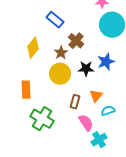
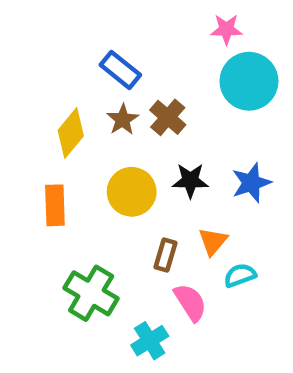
brown star: (61, 53) -> (123, 120), moved
blue star: (106, 62) -> (251, 183), moved
orange rectangle: (26, 90) -> (55, 205), moved
cyan cross: (99, 140) -> (150, 341), moved

